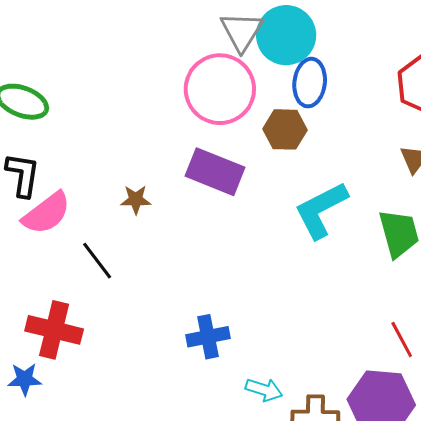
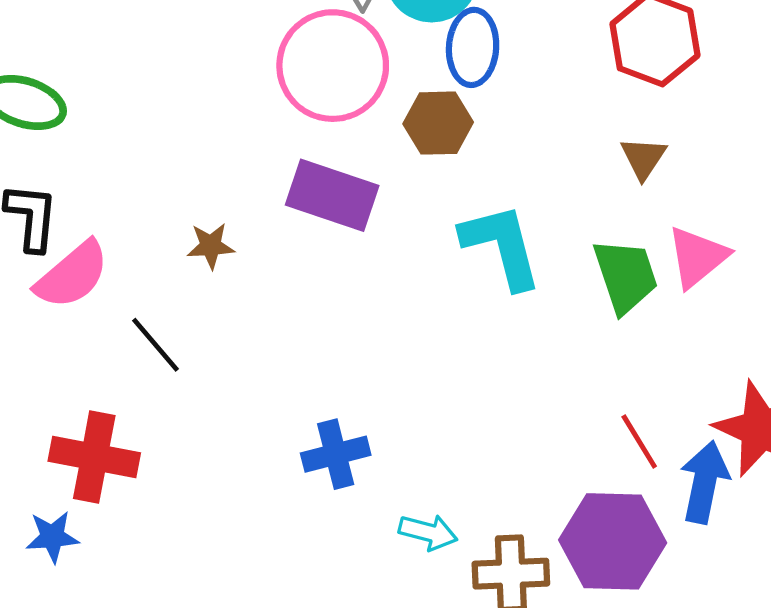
cyan L-shape: (321, 210) -> (502, 246), turned 106

